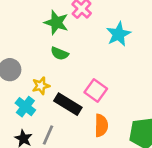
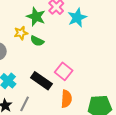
cyan star: (118, 34) -> (77, 18), moved
yellow star: (41, 86) -> (21, 33), moved

